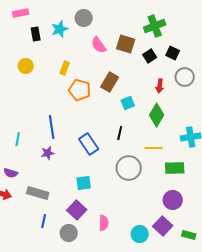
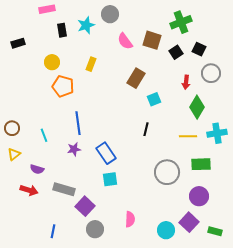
orange pentagon: (80, 90) -> (63, 86), moved
green diamond: (157, 115) -> (197, 107), moved
cyan line: (18, 139) -> (44, 135), turned -32
blue rectangle: (89, 144) -> (106, 153), moved
yellow line: (154, 148) -> (188, 136), moved
gray circle: (129, 168) -> (167, 172), moved
purple square: (77, 210) -> (85, 206), moved
blue line: (44, 221) -> (53, 231), moved

